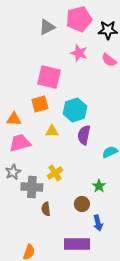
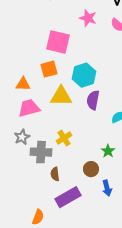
yellow triangle: (52, 131) -> (61, 96), size x1.6
purple rectangle: (77, 244) -> (68, 197), moved, turned -30

